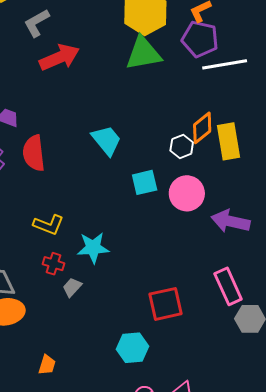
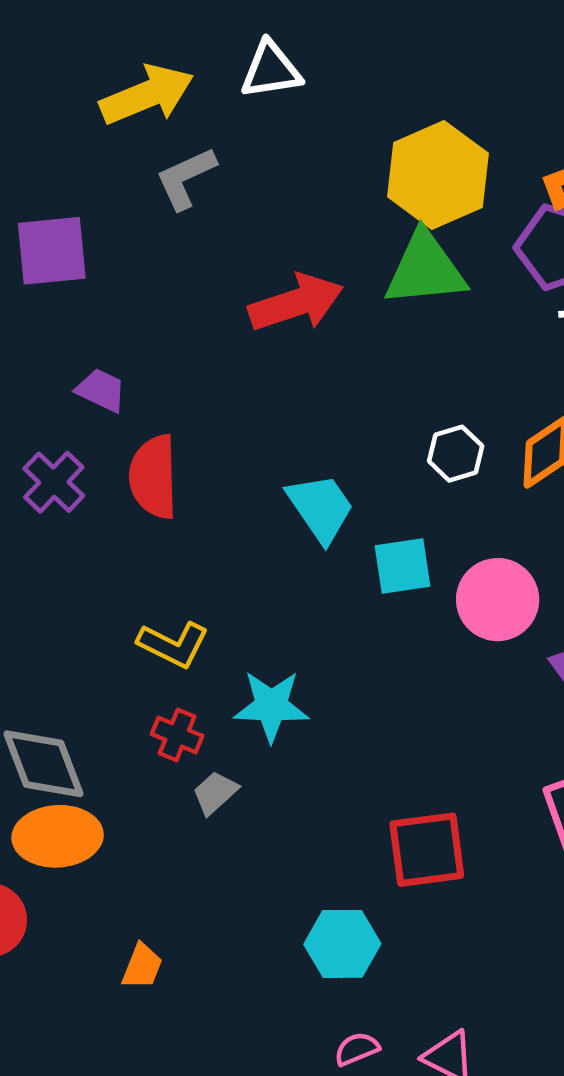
red arrow: (59, 57) -> (296, 303), moved
cyan trapezoid: (106, 140) -> (320, 508), moved
white hexagon: (182, 146) -> (456, 454), moved

